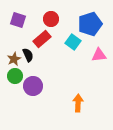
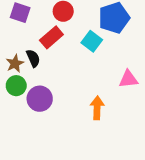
pink triangle: (99, 55) -> (128, 79), moved
orange arrow: (78, 103) -> (97, 108), moved

